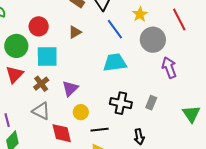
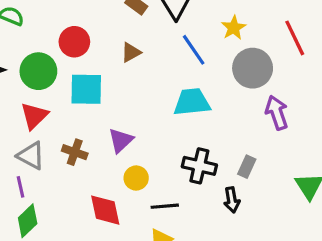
brown cross: (41, 84) -> (75, 152), moved, turned -35
gray triangle: (41, 111) -> (31, 156), moved
black arrow: (139, 137) -> (232, 200), moved

